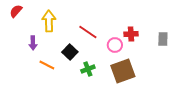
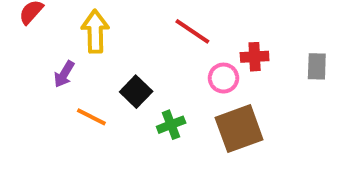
red line: (88, 32) -> (192, 31), moved
purple arrow: (33, 43) -> (64, 74), turned 32

